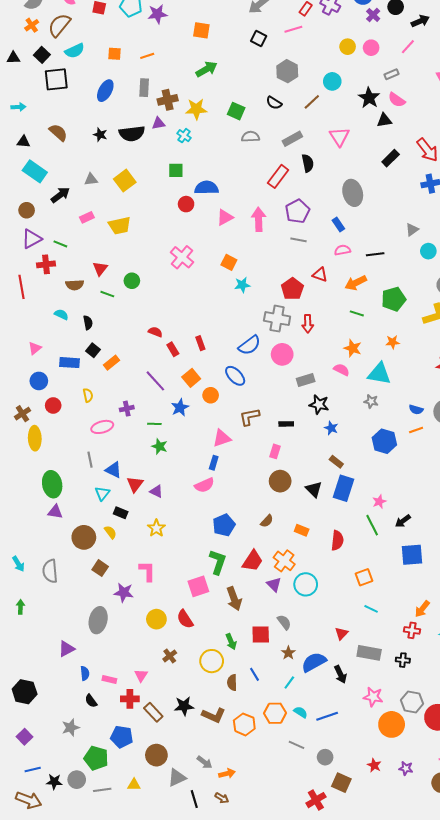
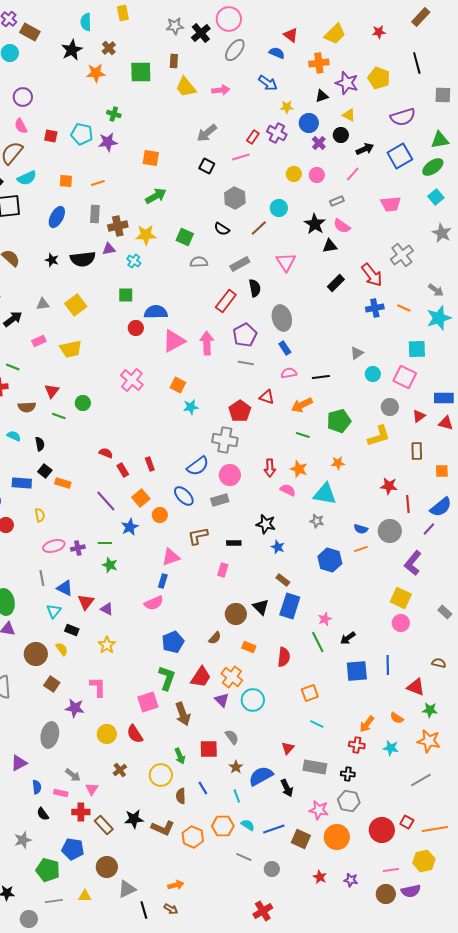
gray ellipse: (353, 193) -> (282, 318), moved
pink triangle: (225, 217) -> (174, 341), size x1.4
red arrow: (308, 324) -> (270, 468), moved
orange rectangle: (111, 363) -> (63, 483), turned 56
gray rectangle: (306, 380) -> (220, 500), moved
purple cross: (127, 409) -> (78, 548), moved
brown circle: (280, 481) -> (236, 614), moved
cyan line: (289, 683) -> (237, 796), turned -56
gray hexagon: (412, 702) -> (349, 801), moved
gray arrow: (204, 762) -> (73, 775), moved
gray circle: (77, 780) -> (29, 919), moved
brown square: (341, 783) -> (301, 839), moved

